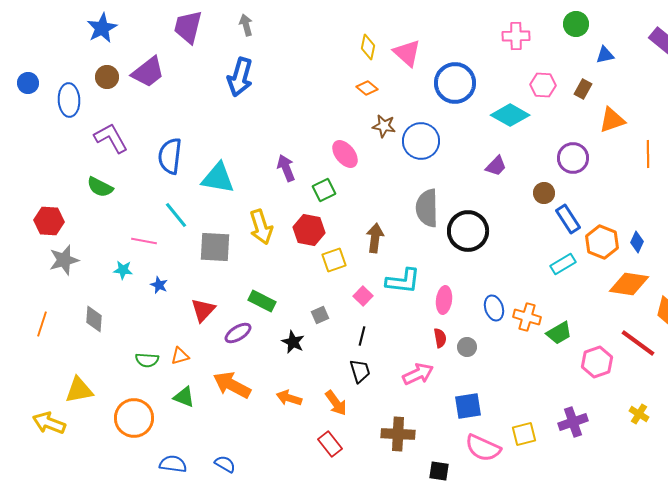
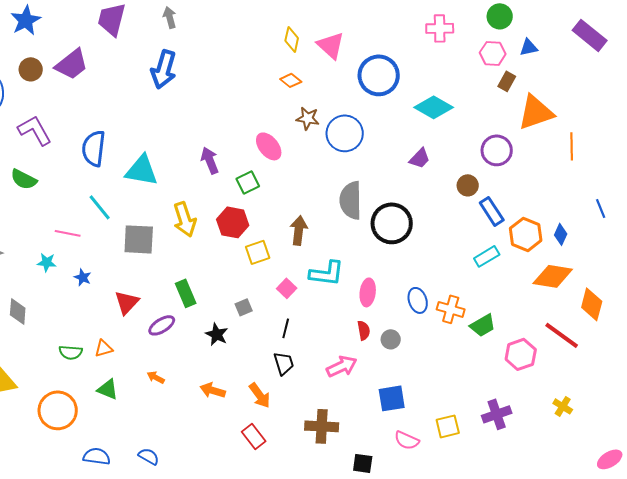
pink hexagon: (543, 85) -> (493, 53), moved
orange triangle: (612, 120) -> (536, 112), size x1.4
green rectangle: (262, 301) -> (186, 293), turned 40
orange arrow: (232, 385) -> (156, 377), size x0.5
pink semicircle: (483, 448) -> (407, 440), size x0.7

